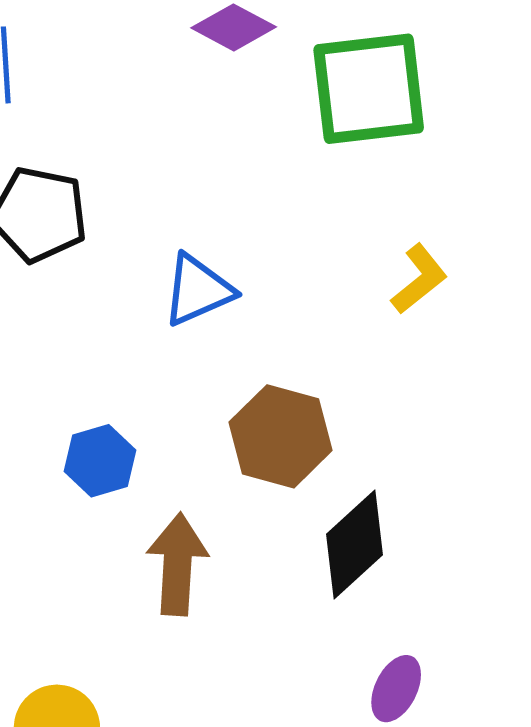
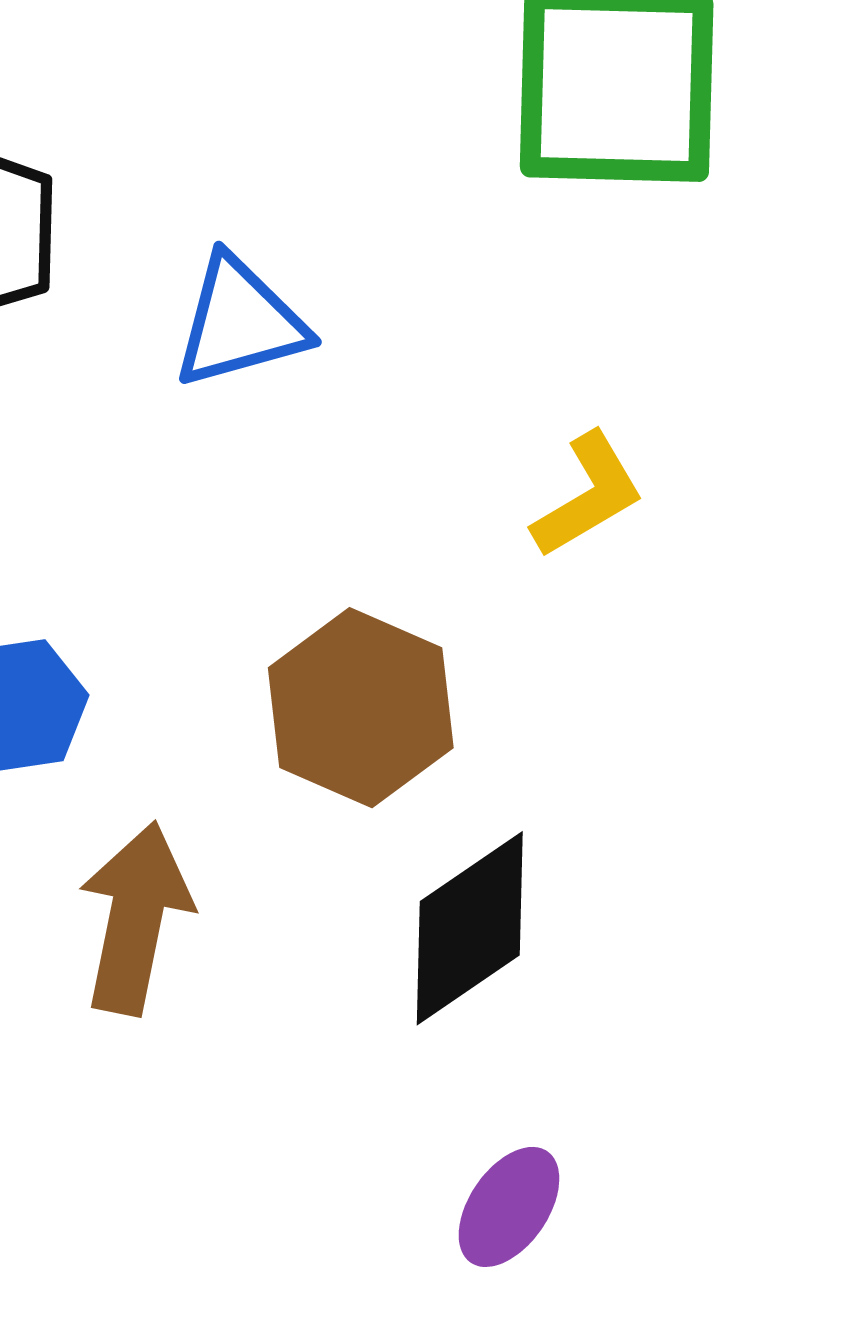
yellow L-shape: (419, 279) -> (588, 495), moved
blue triangle: (198, 290) -> (240, 322), moved

